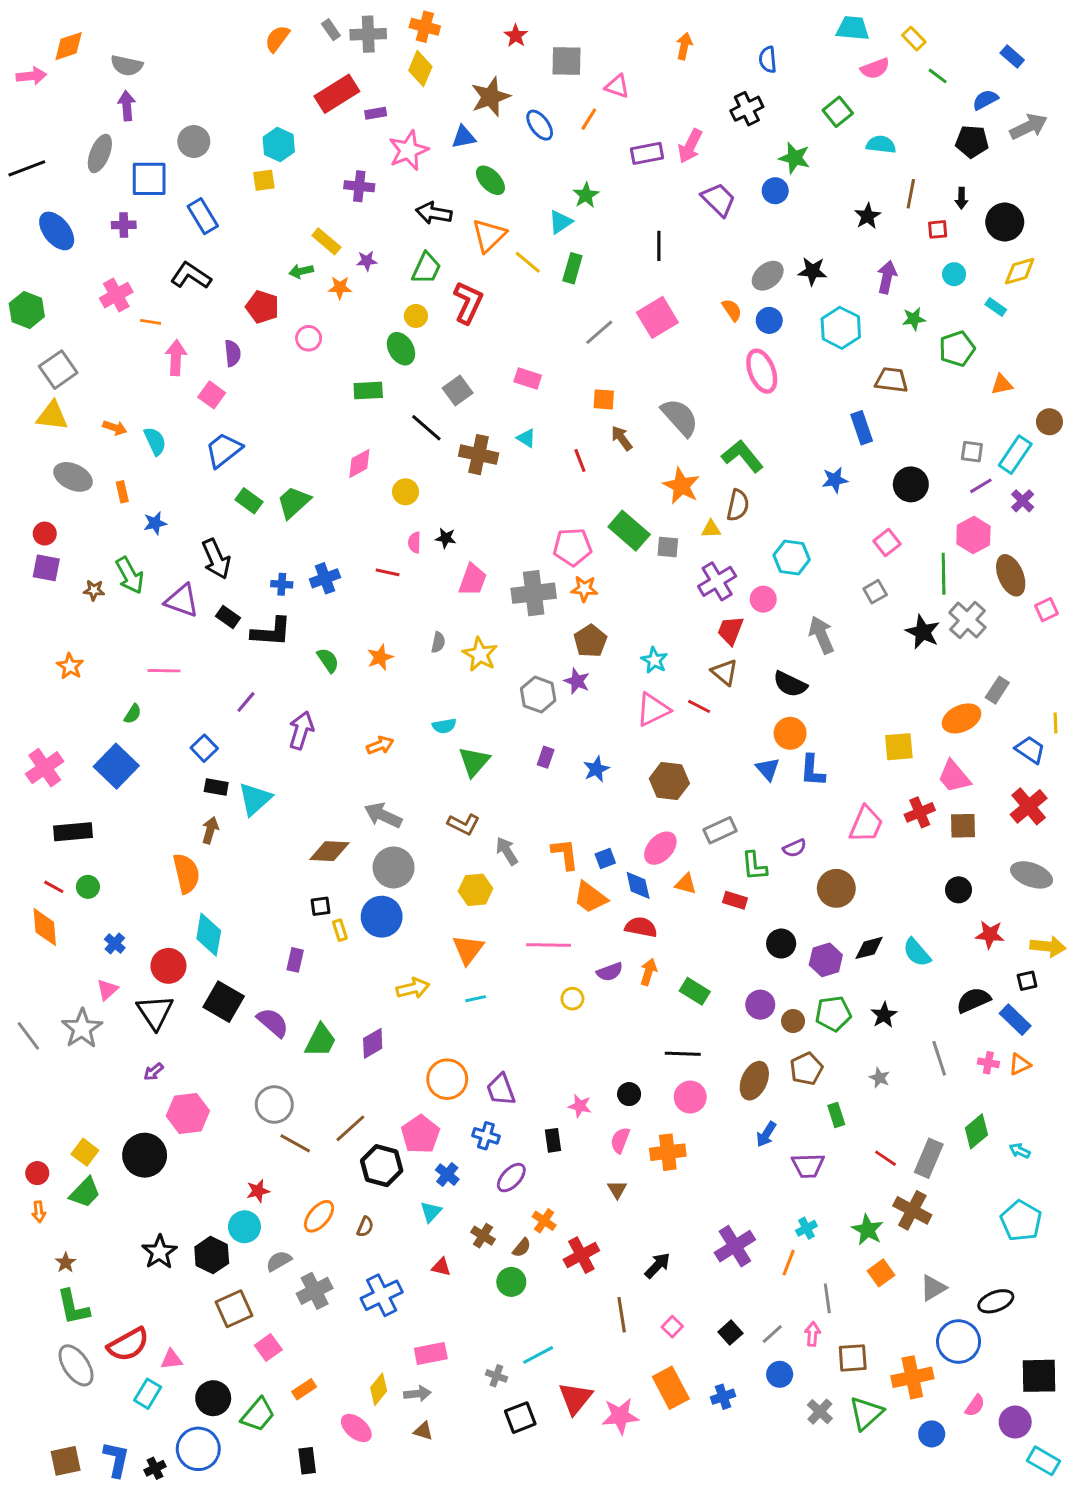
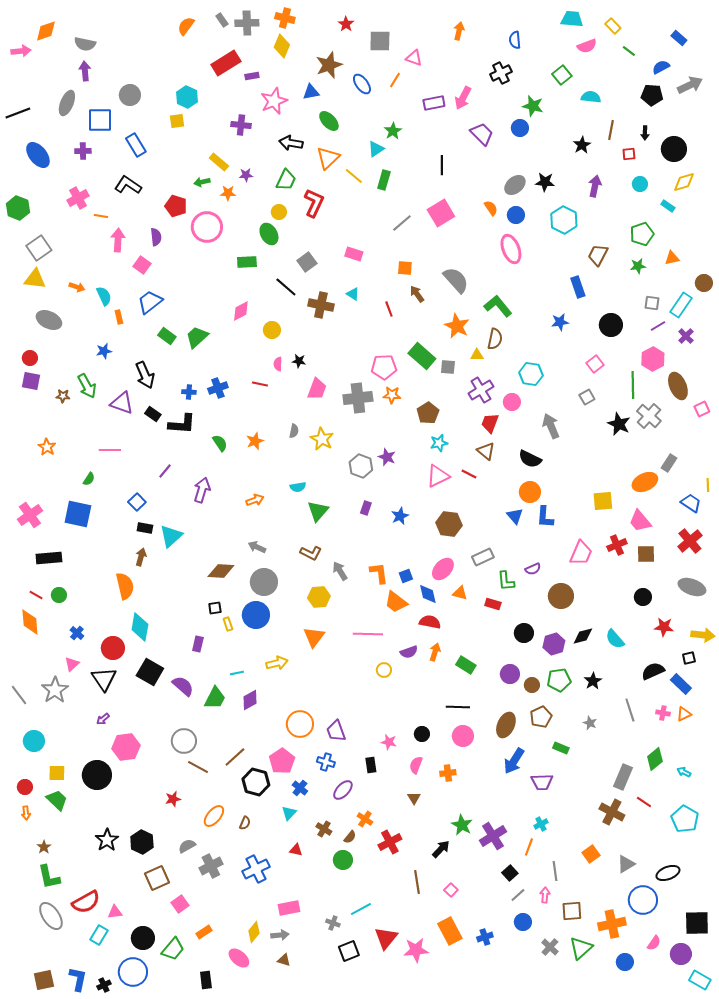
green star: (914, 319) -> (638, 266), moved
pink circle: (309, 338) -> (207, 227), size x1.8
brown trapezoid: (891, 380) -> (598, 255), turned -70
orange rectangle: (122, 492) -> (119, 317), moved
brown pentagon: (590, 641) -> (428, 413), moved
cyan star: (654, 660) -> (439, 443), turned 30
blue square: (116, 766) -> (78, 514), turned -32
gray arrow: (383, 815) -> (257, 547), size x0.7
cyan line: (476, 999) -> (237, 673), moved
green rectangle: (836, 1115) -> (561, 748), turned -49
blue arrow: (766, 1134) -> (514, 761), size x1.5
yellow square: (85, 1152) -> (57, 773), turned -36
orange cross: (668, 1152) -> (448, 773), size x0.7
red line: (885, 1158) -> (644, 802), moved
green trapezoid: (85, 1192) -> (57, 800), turned -90
cyan circle: (244, 1227) -> (34, 741), moved
green star: (868, 1230) -> (462, 825), moved
black square: (730, 1333) -> (510, 873), moved

